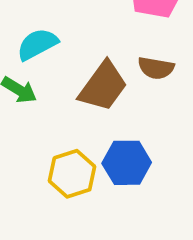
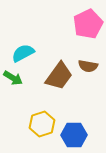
blue hexagon: (127, 163) -> (74, 135), moved

